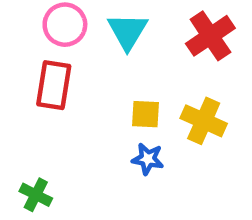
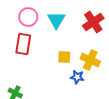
blue star: (148, 159) -> (77, 77), moved

